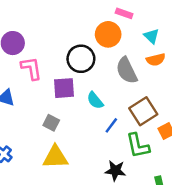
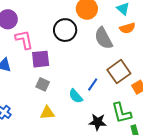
purple square: (64, 88) -> (41, 59), moved
cyan semicircle: (95, 100) -> (76, 96), moved
green L-shape: (138, 146) -> (121, 113), moved
yellow triangle: (55, 157) -> (47, 113), size x0.7

